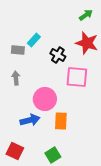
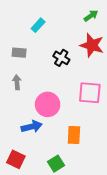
cyan rectangle: (34, 40) -> (38, 25), moved
pink square: (77, 77) -> (90, 93), moved
orange rectangle: (61, 121) -> (74, 135), moved

